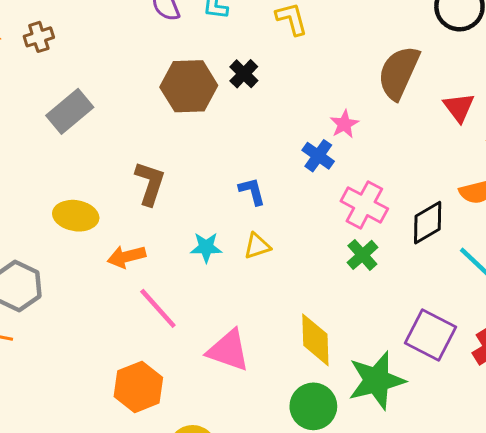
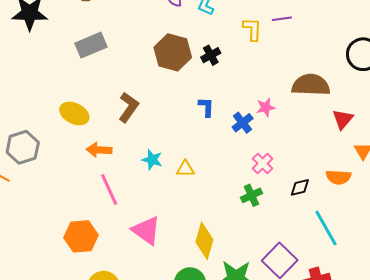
brown semicircle: (399, 73) -> (311, 85), turned 51
blue L-shape: (252, 191) -> (206, 107), moved
pink cross: (364, 205) -> (263, 163), size x0.7
black diamond: (428, 223) -> (300, 187), size x0.7

